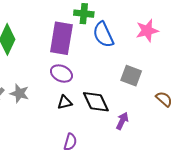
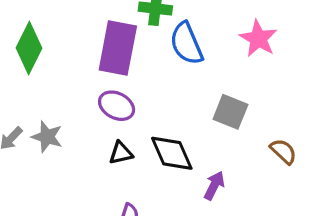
pink star: (147, 31) -> (258, 39), turned -30

